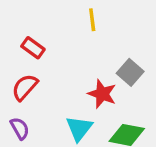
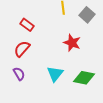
gray square: (130, 72) -> (87, 15), moved
red star: (102, 94) -> (72, 43), moved

